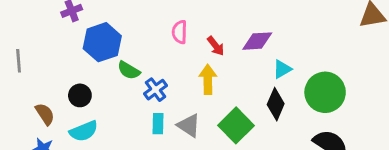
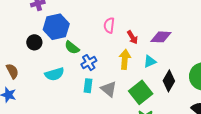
cyan triangle: (282, 69) -> (150, 61), moved
black circle: (80, 95) -> (34, 42), moved
cyan semicircle: (84, 131) -> (54, 74), moved

